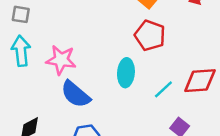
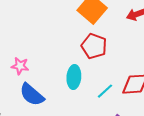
pink star: (61, 60) -> (20, 66), size x0.7

